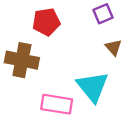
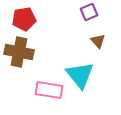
red pentagon: (46, 22) -> (24, 19), moved

